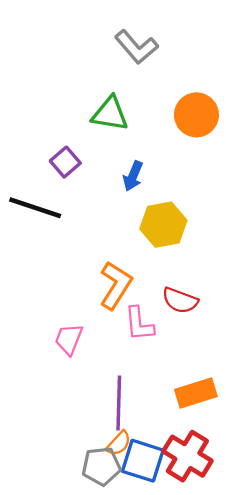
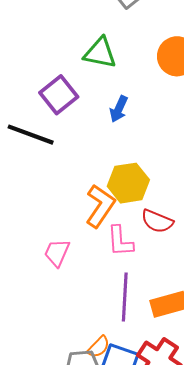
purple square: (65, 162) -> (59, 95), size x1.4
yellow hexagon: (163, 225) -> (128, 183), moved
purple line: (119, 403) -> (125, 297), moved

